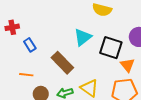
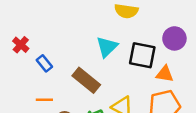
red cross: (12, 27) -> (21, 45), turned -32
orange triangle: (127, 65) -> (165, 74), turned -35

